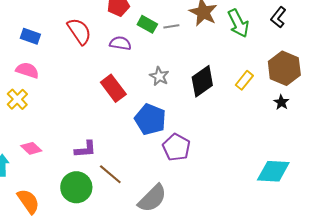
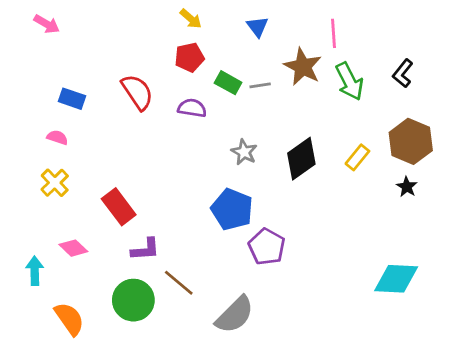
pink semicircle: (27, 70) -> (57, 137), moved, size x0.7
red rectangle: (113, 88) -> (119, 207), moved

